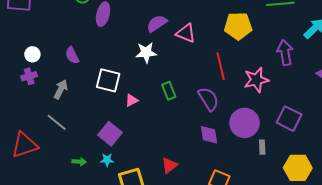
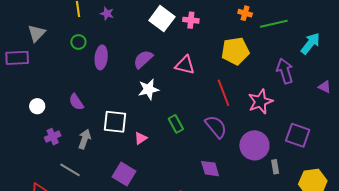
purple semicircle: (157, 24) -> (143, 59), moved
purple cross: (29, 76) -> (53, 137), moved
gray arrow: (61, 89) -> (85, 139), moved
purple diamond: (209, 135) -> (210, 169), moved

